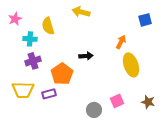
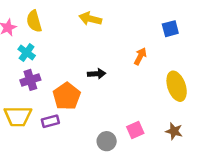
yellow semicircle: (48, 26) -> (34, 21), moved
cyan cross: (30, 39) -> (27, 52), turned 32
yellow ellipse: (131, 65) -> (177, 86), moved

